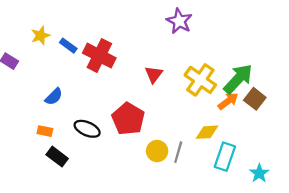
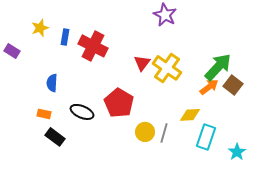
blue rectangle: (68, 46) -> (65, 37), turned 63
yellow cross: (200, 80) -> (167, 68), moved
blue semicircle: (54, 97) -> (52, 83), turned 138

